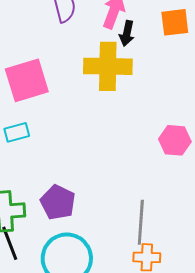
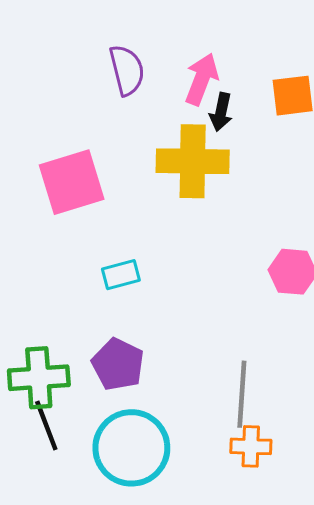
cyan rectangle: (17, 132) -> (121, 275), moved

